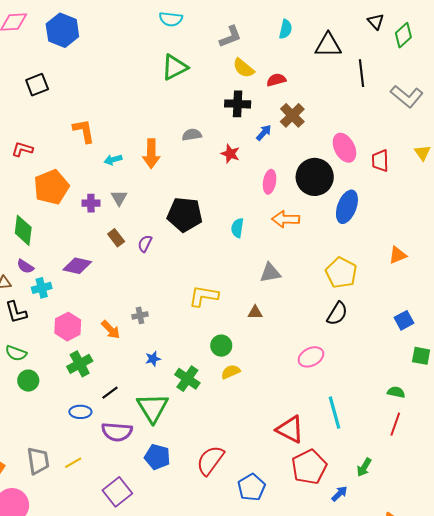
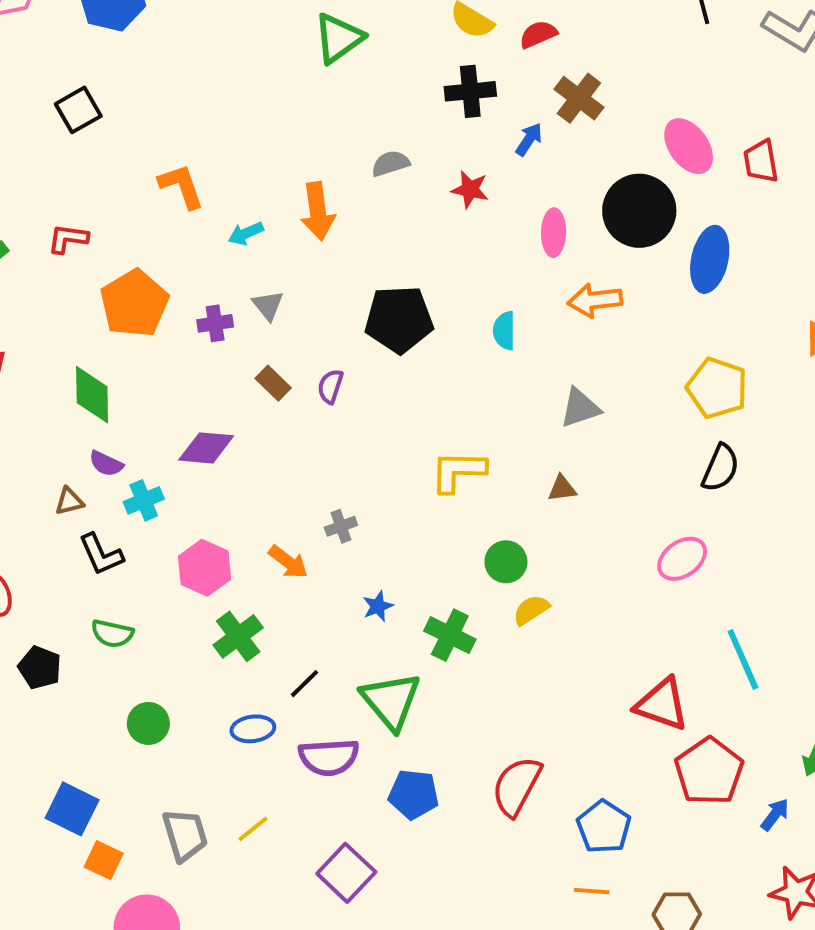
green circle: (28, 381) -> (148, 723), moved

